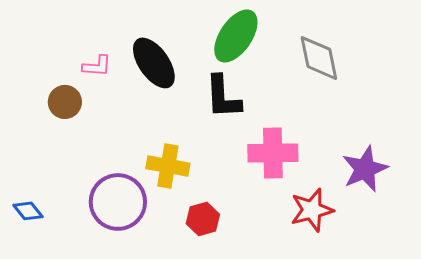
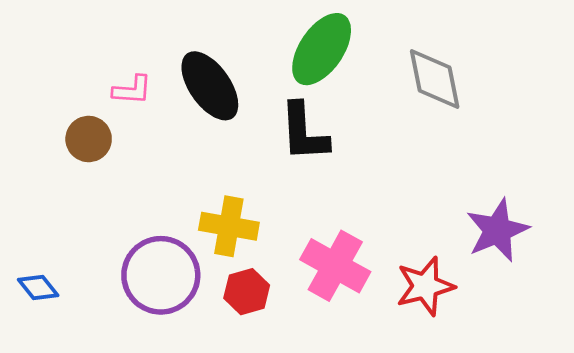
pink cross: (273, 153) -> (335, 266), moved, turned 30
red hexagon: (203, 219) -> (247, 292), moved

